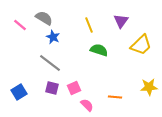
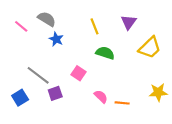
gray line: (50, 63) -> (38, 75), moved
purple square: (52, 88) -> (55, 93), turned -32
pink square: (74, 88) -> (79, 73), moved, turned -32
pink semicircle: (87, 105) -> (101, 97), moved

